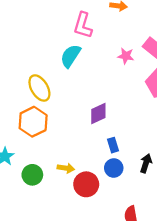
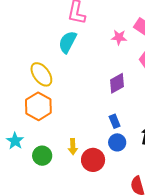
purple diamond: (98, 113) -> (117, 83), moved
yellow arrow: (66, 168) -> (73, 147), turned 84

